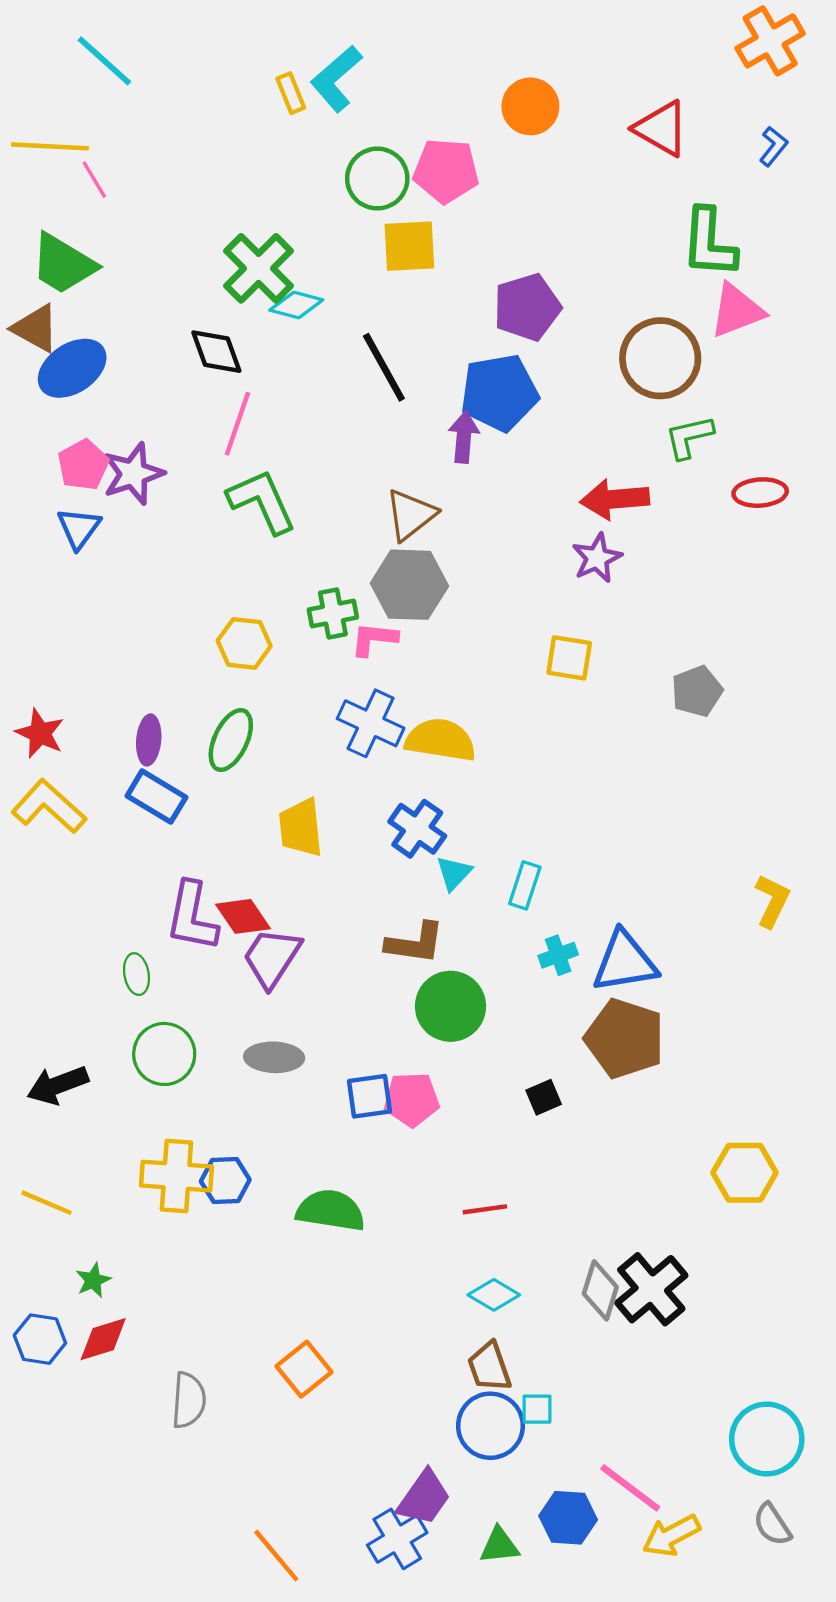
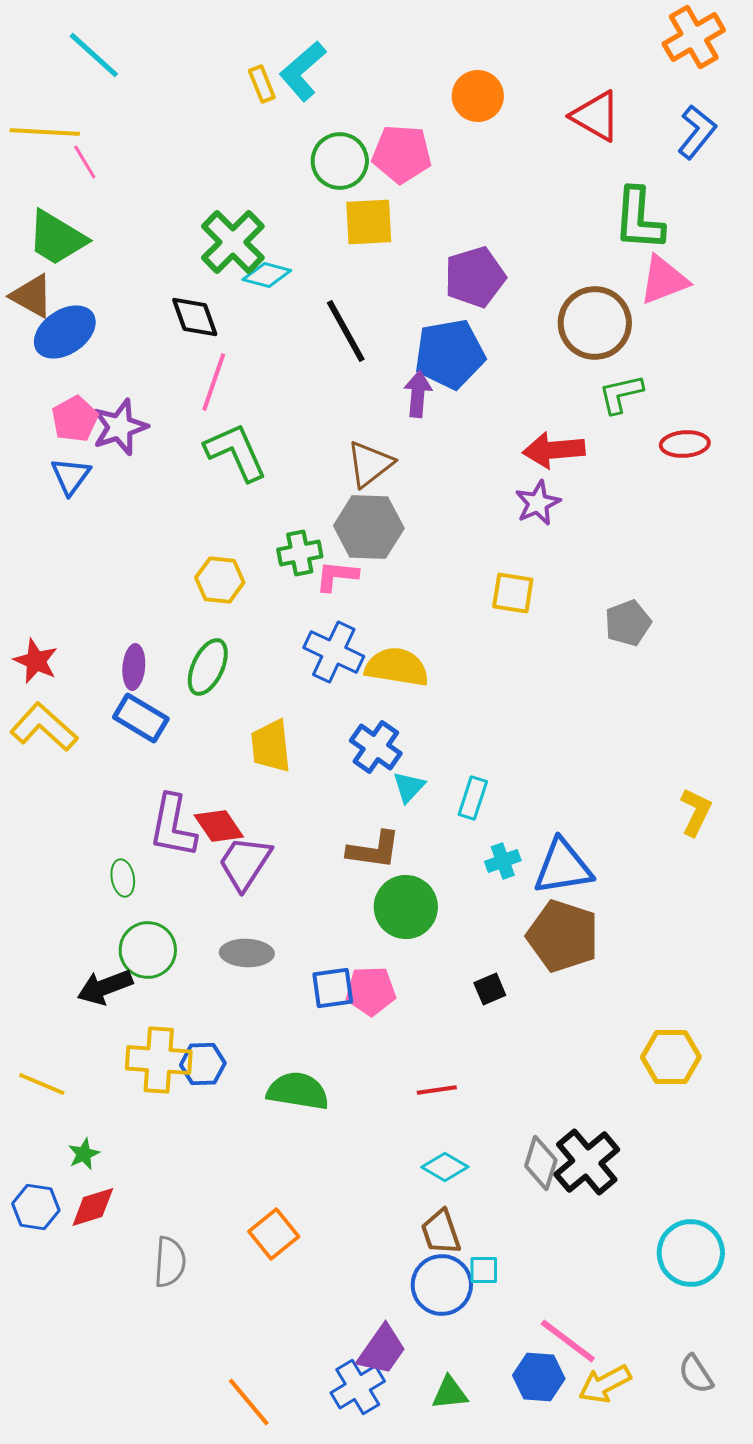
blue L-shape: (773, 146) -> (697, 132), size x1.5
black arrow: (58, 1085) -> (105, 987), moved
cyan circle: (767, 1439) -> (691, 1253), moved
blue hexagon: (568, 1518) -> (539, 1377), moved

